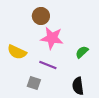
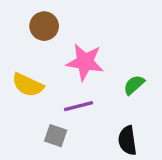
brown circle: (41, 16) -> (44, 26), moved
purple line: (48, 65) -> (78, 106), turned -36

